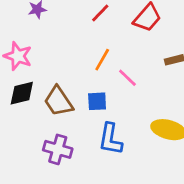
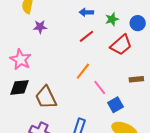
blue square: (97, 101) -> (115, 105), moved, turned -35

